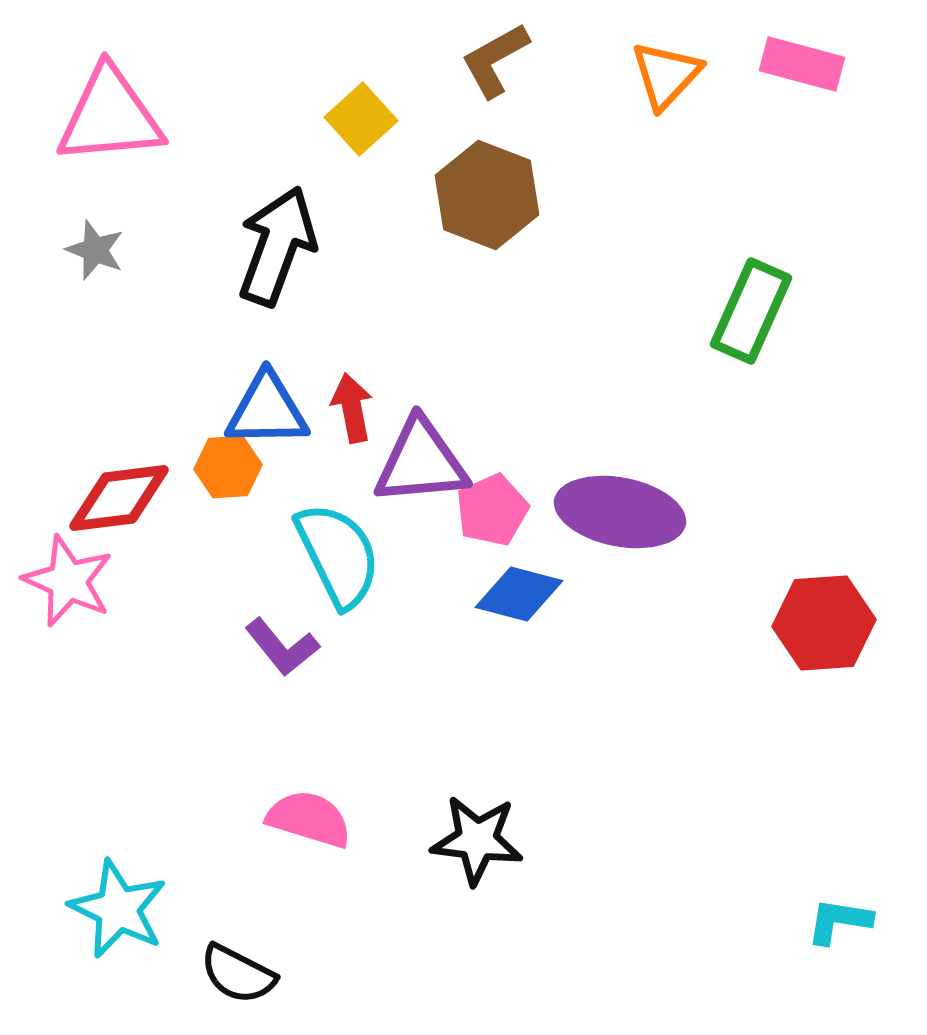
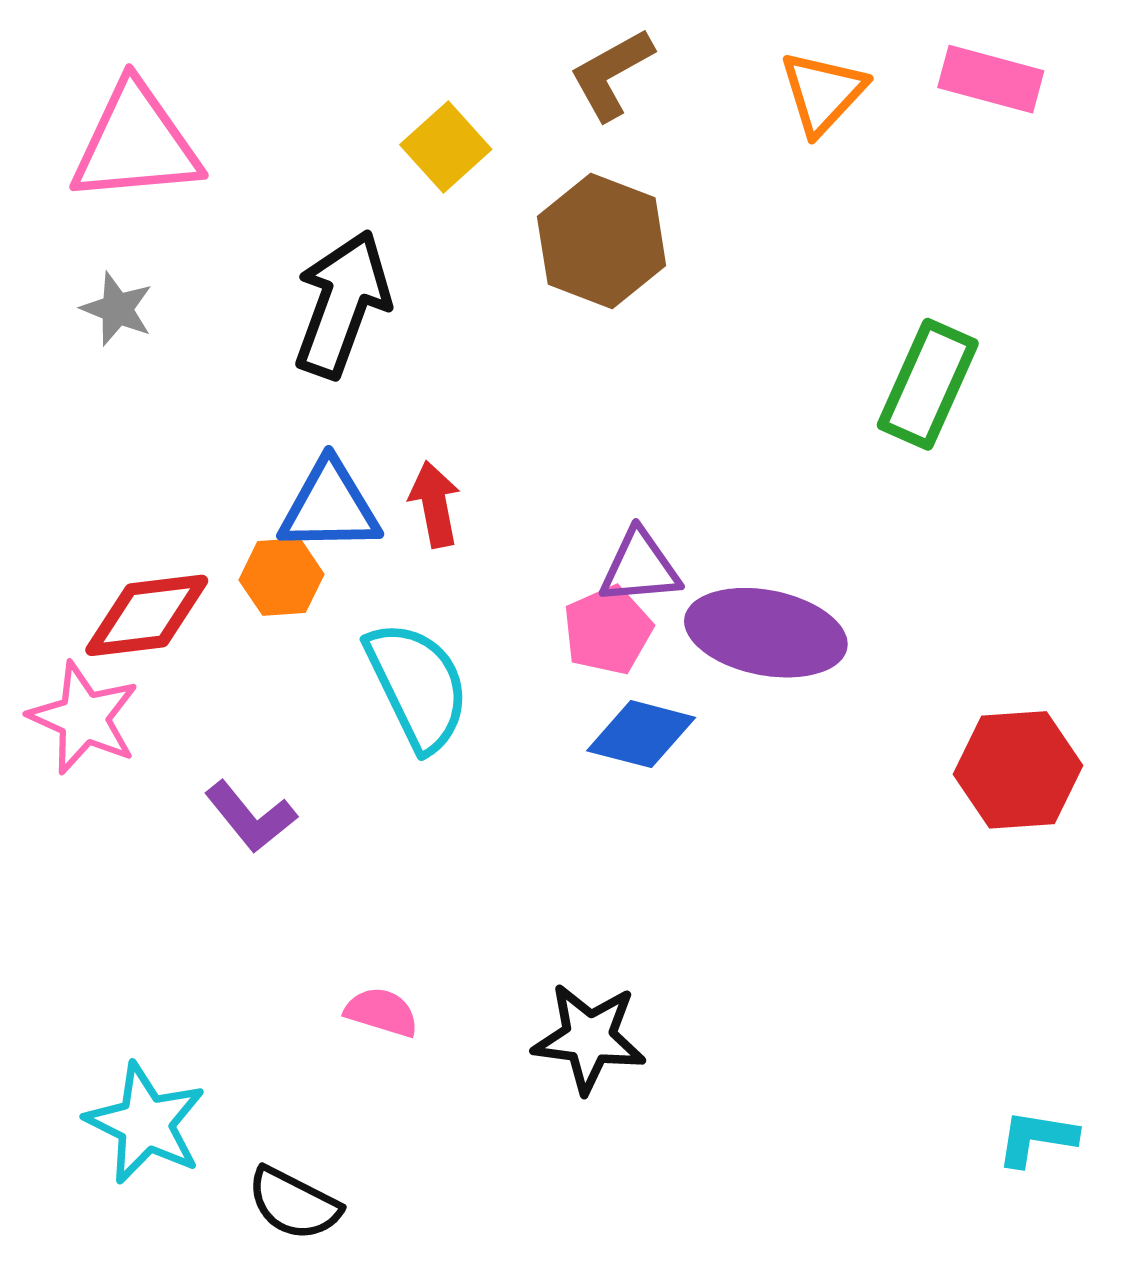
purple triangle: (421, 462) -> (640, 567), moved, size x0.7
purple L-shape: (282, 647) -> (251, 817), moved
pink semicircle: (309, 819) -> (382, 1012), size x0.7

